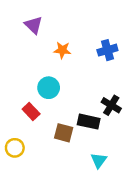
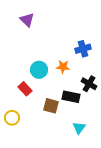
orange star: (62, 50) -> (63, 67), moved
blue cross: (107, 50) -> (83, 49), moved

